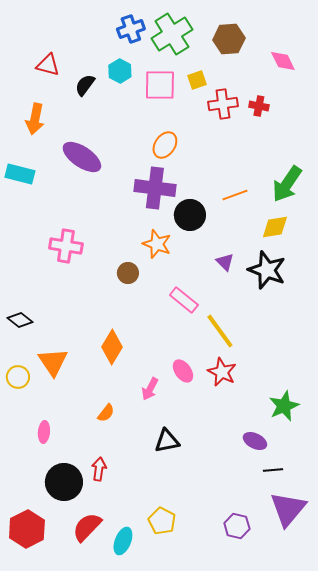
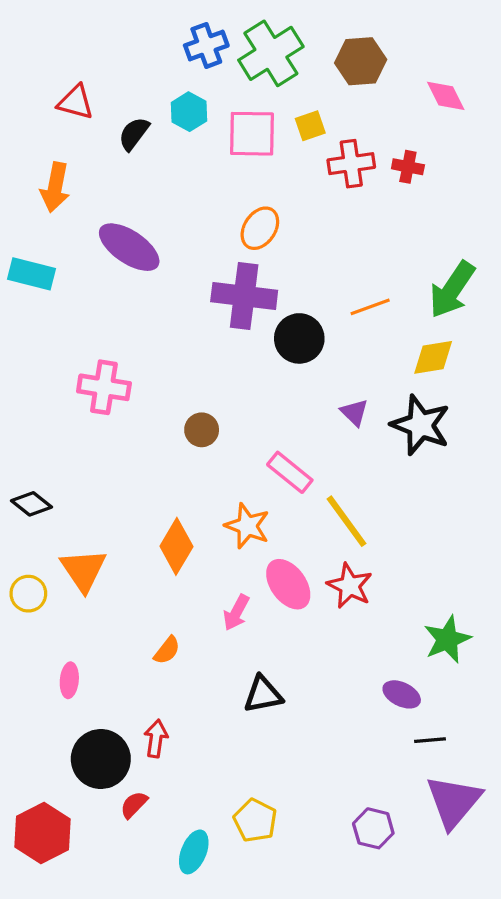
orange star: (157, 244) -> (247, 526), moved
pink ellipse: (183, 371) -> (288, 584), size x1.4
red semicircle: (87, 527) -> (134, 805), moved, size x0.6

